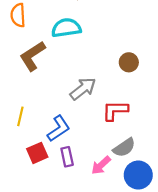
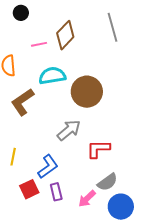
brown circle: (129, 62) -> (87, 92), moved, size x1.8

